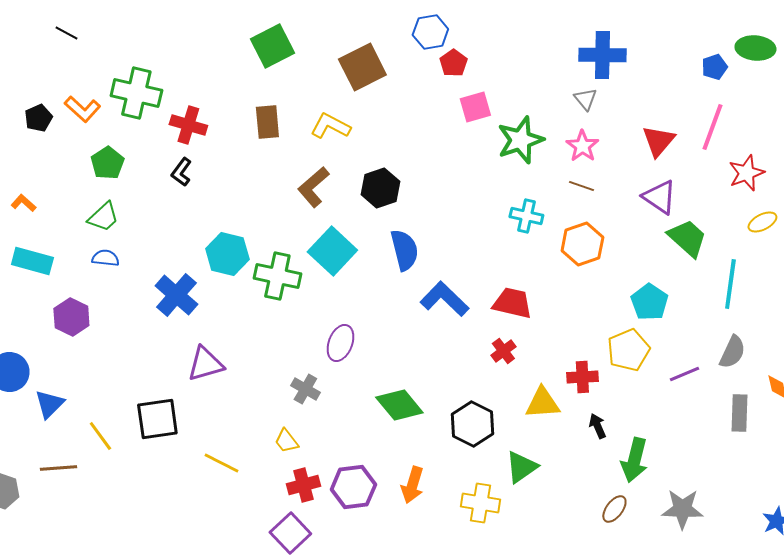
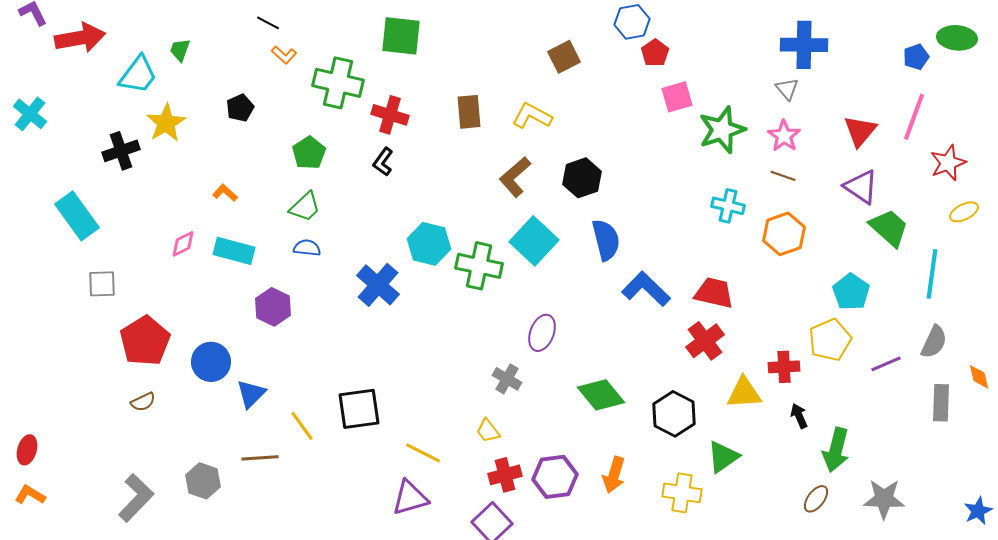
green square: (272, 46) -> (401, 36), moved, turned 33
brown square: (362, 67) -> (564, 57), size x0.7
orange L-shape: (82, 109) -> (284, 55), moved, size x0.7
red cross: (503, 351) -> (705, 341), size x1.5
purple triangle: (205, 364) -> (410, 498), moved

